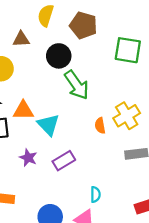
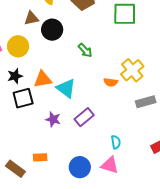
black circle: (59, 56) -> (52, 30), moved
green arrow: (77, 85) -> (85, 50), size x0.6
orange semicircle: (100, 126) -> (111, 82), turned -64

